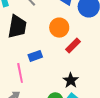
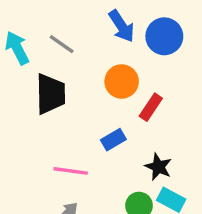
blue rectangle: (35, 56) -> (113, 140), moved
pink line: (20, 73) -> (71, 171), turned -60

